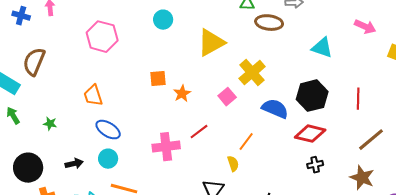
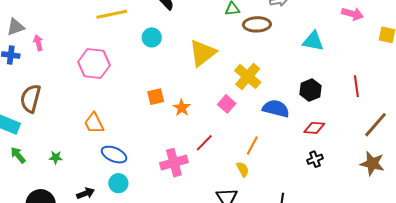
black hexagon: (312, 96) -> (310, 90), size x0.7
red diamond: (310, 134) -> (314, 128), size x0.7
black cross: (315, 165) -> (315, 159), moved

